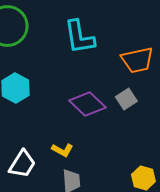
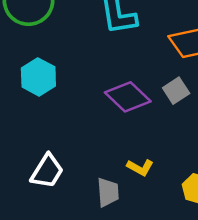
yellow L-shape: (62, 150) -> (140, 167), moved

